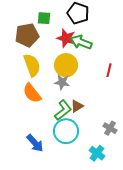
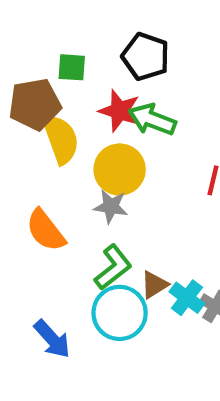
yellow semicircle: (32, 65) -> (61, 139), moved
brown triangle: (77, 106) -> (154, 285), moved
cyan cross: (97, 153) -> (187, 298), moved

